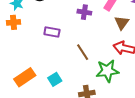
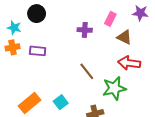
brown triangle: (122, 23) -> (124, 37), turned -35
purple rectangle: (52, 32) -> (38, 51), moved

